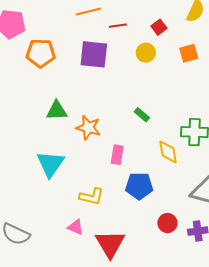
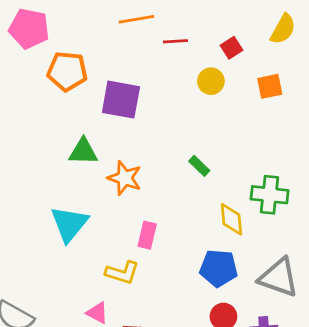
purple square: (94, 54) -> (121, 100), moved
pink rectangle: (117, 155) -> (147, 235), moved
blue pentagon: (139, 186) -> (219, 268), moved

